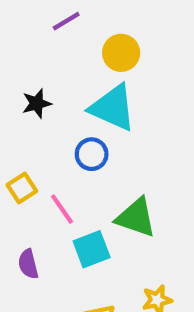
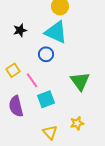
green triangle: (136, 218) -> (80, 81), moved, turned 35
purple semicircle: (28, 264) -> (16, 106), size x1.5

